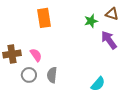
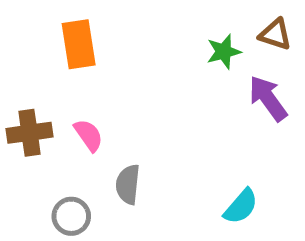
orange rectangle: (44, 18) -> (79, 44), moved
gray circle: (29, 75) -> (71, 216), moved

